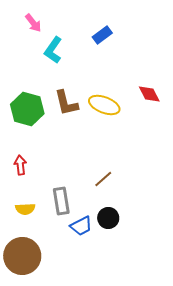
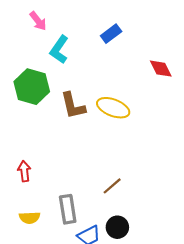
red diamond: (149, 94) -> (161, 69), moved
green hexagon: (27, 109) -> (32, 87), moved

